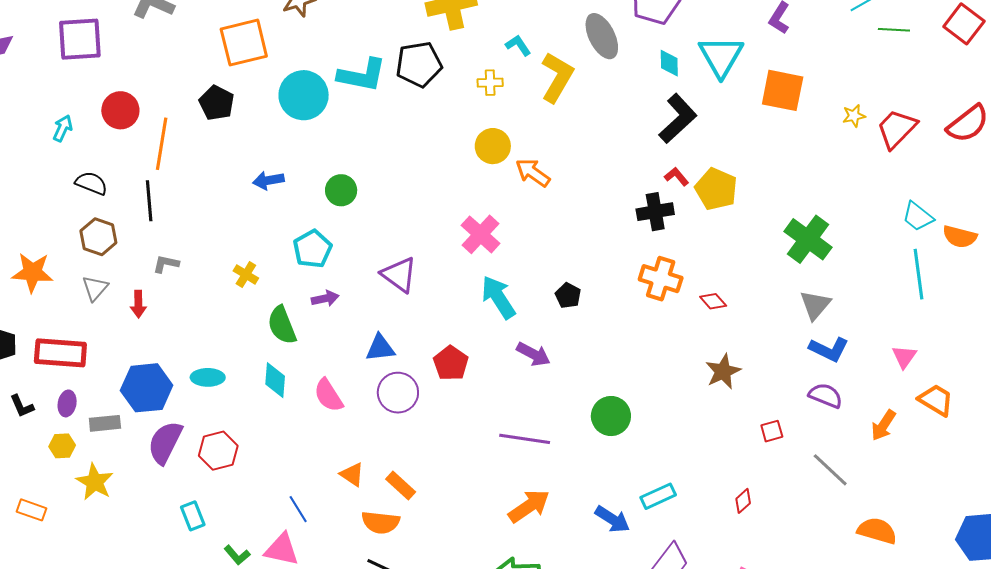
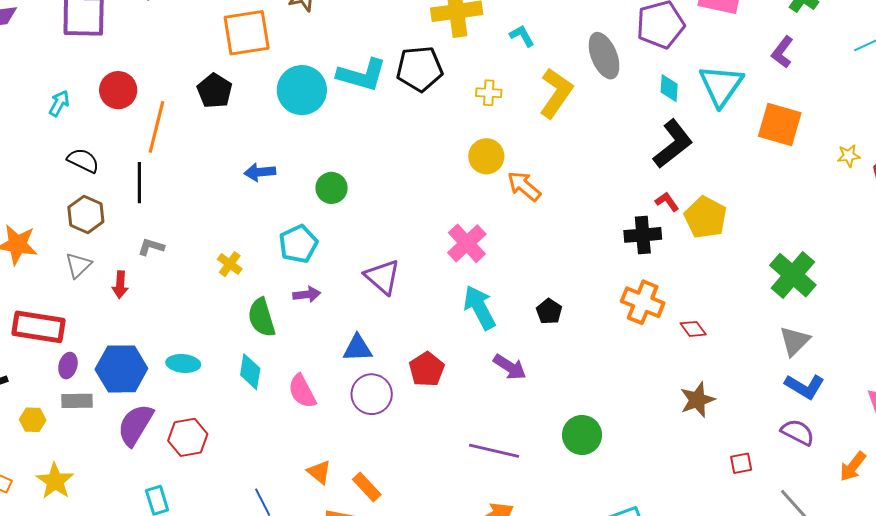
cyan L-shape: (518, 45) -> (522, 36), moved
purple ellipse: (67, 403) -> (68, 366), moved
yellow star: (95, 482) -> (55, 481), moved

